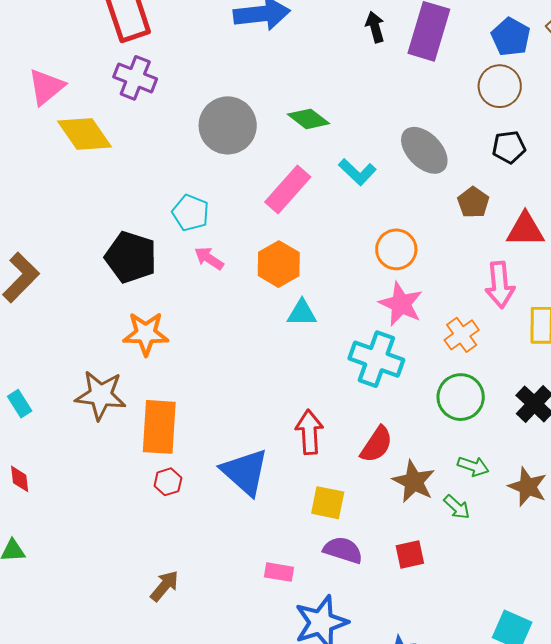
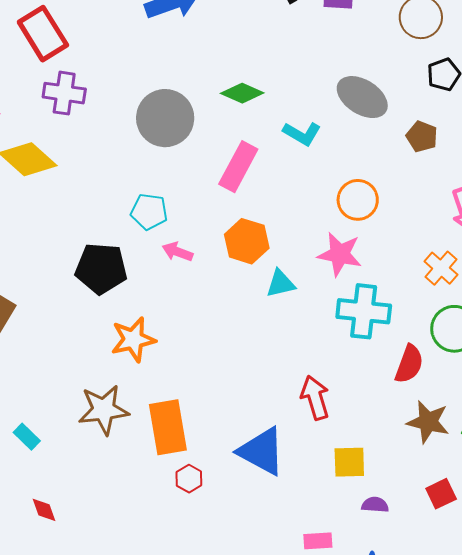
pink star: (401, 304) -> (340, 254), moved
red semicircle: (377, 444) -> (409, 364), moved
purple semicircle: (343, 550) -> (375, 505), size x0.7

